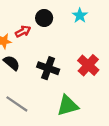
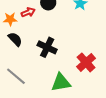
red cross: (88, 65) -> (86, 62), moved

